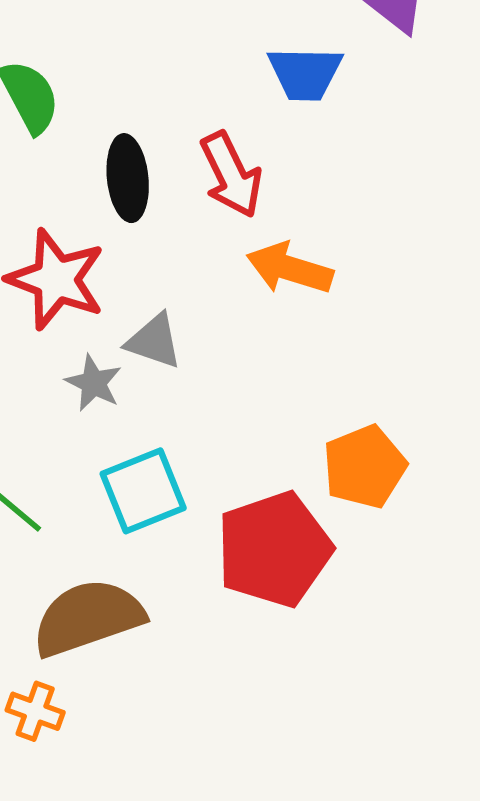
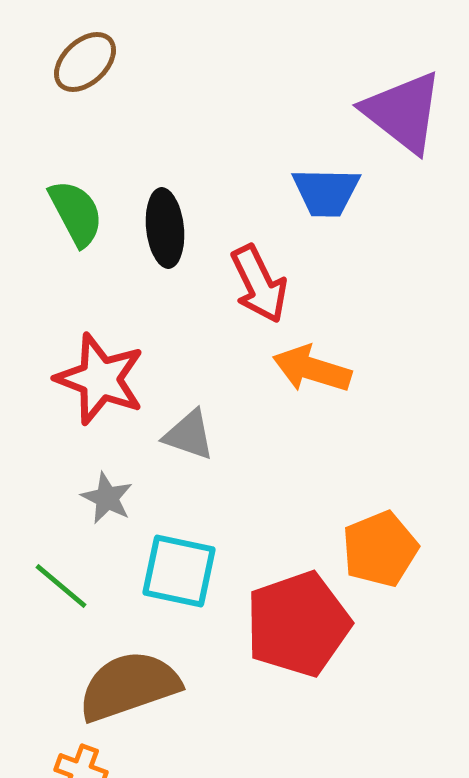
black ellipse: (128, 178) -> (165, 228), moved
gray star: (94, 383) -> (107, 498), moved
cyan square: (143, 491) -> (179, 571), turned 34

